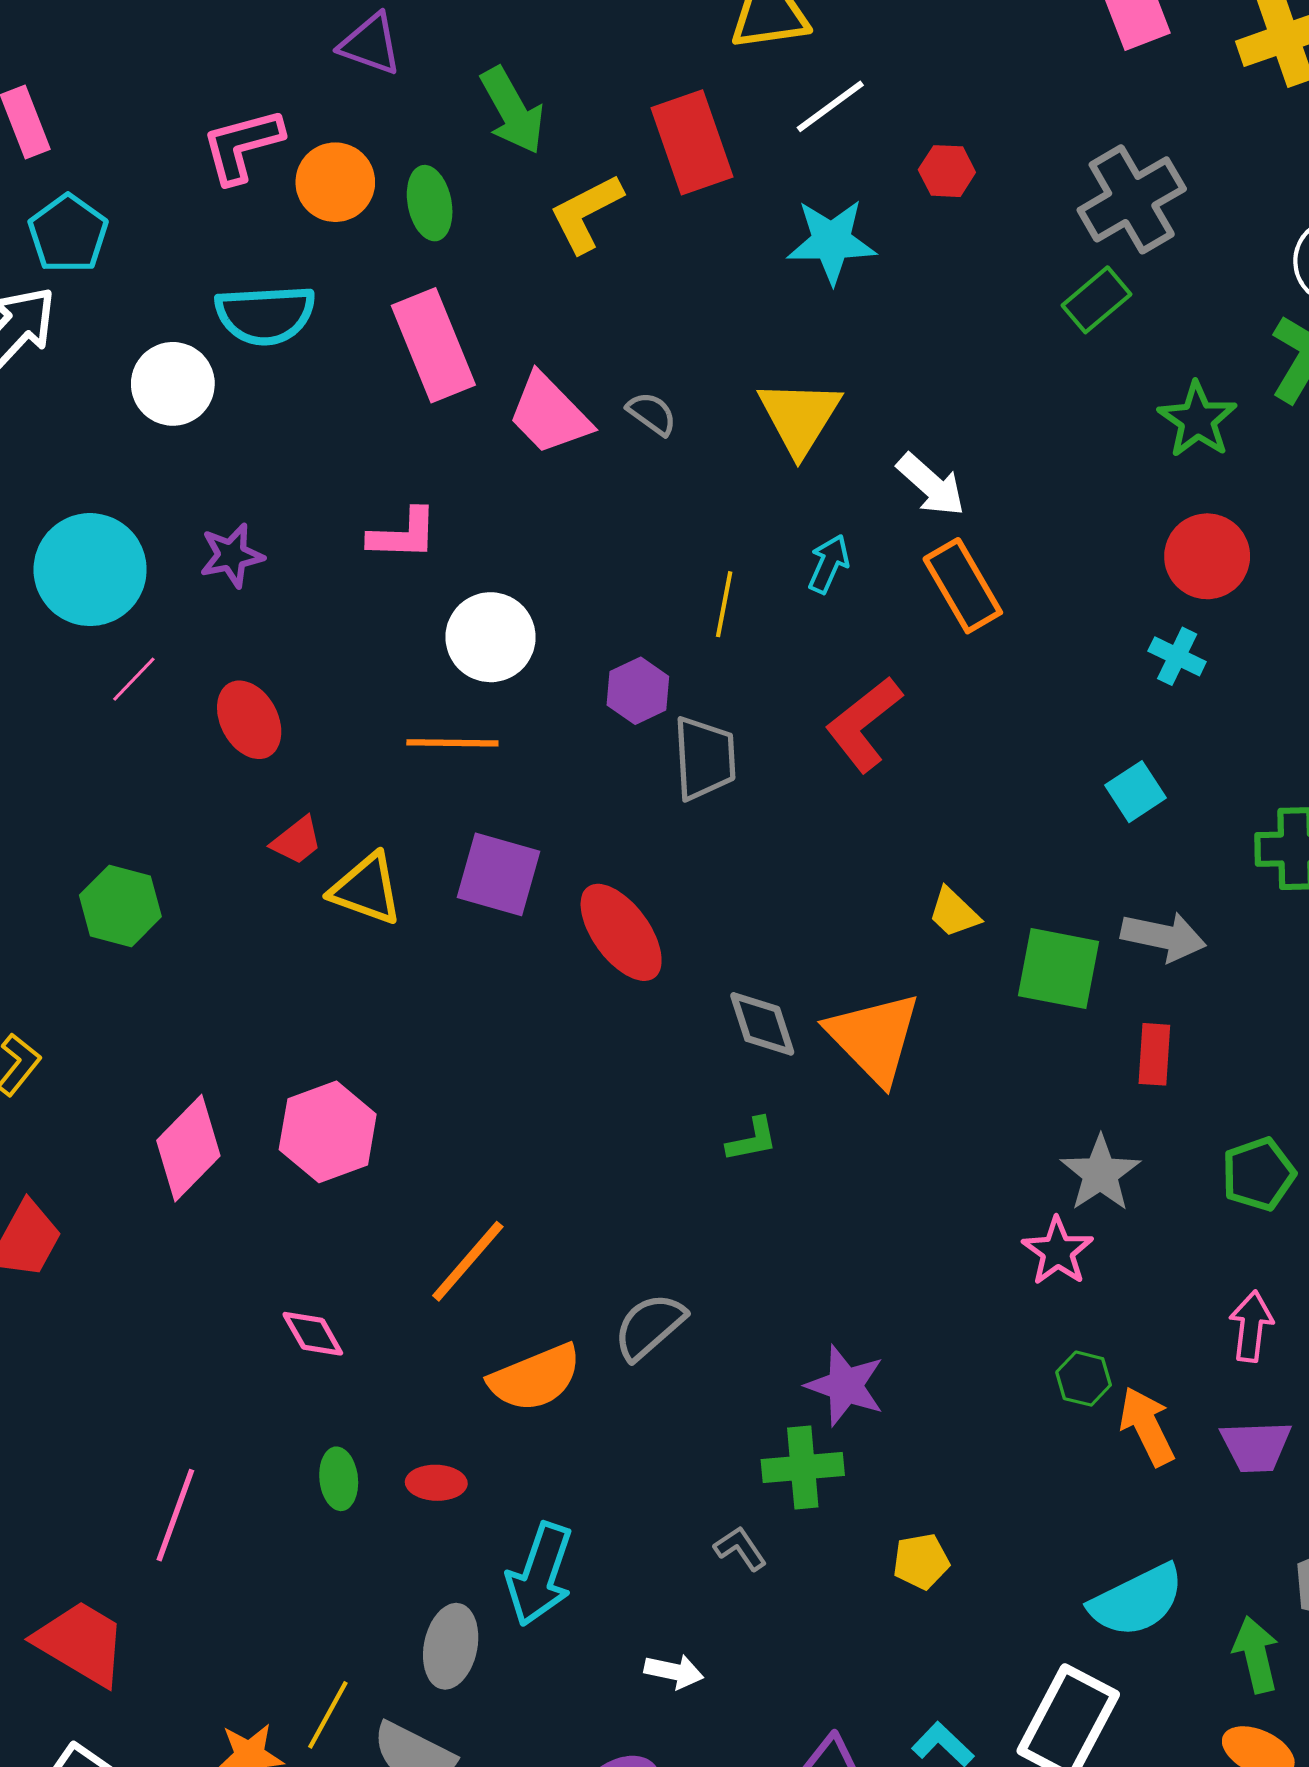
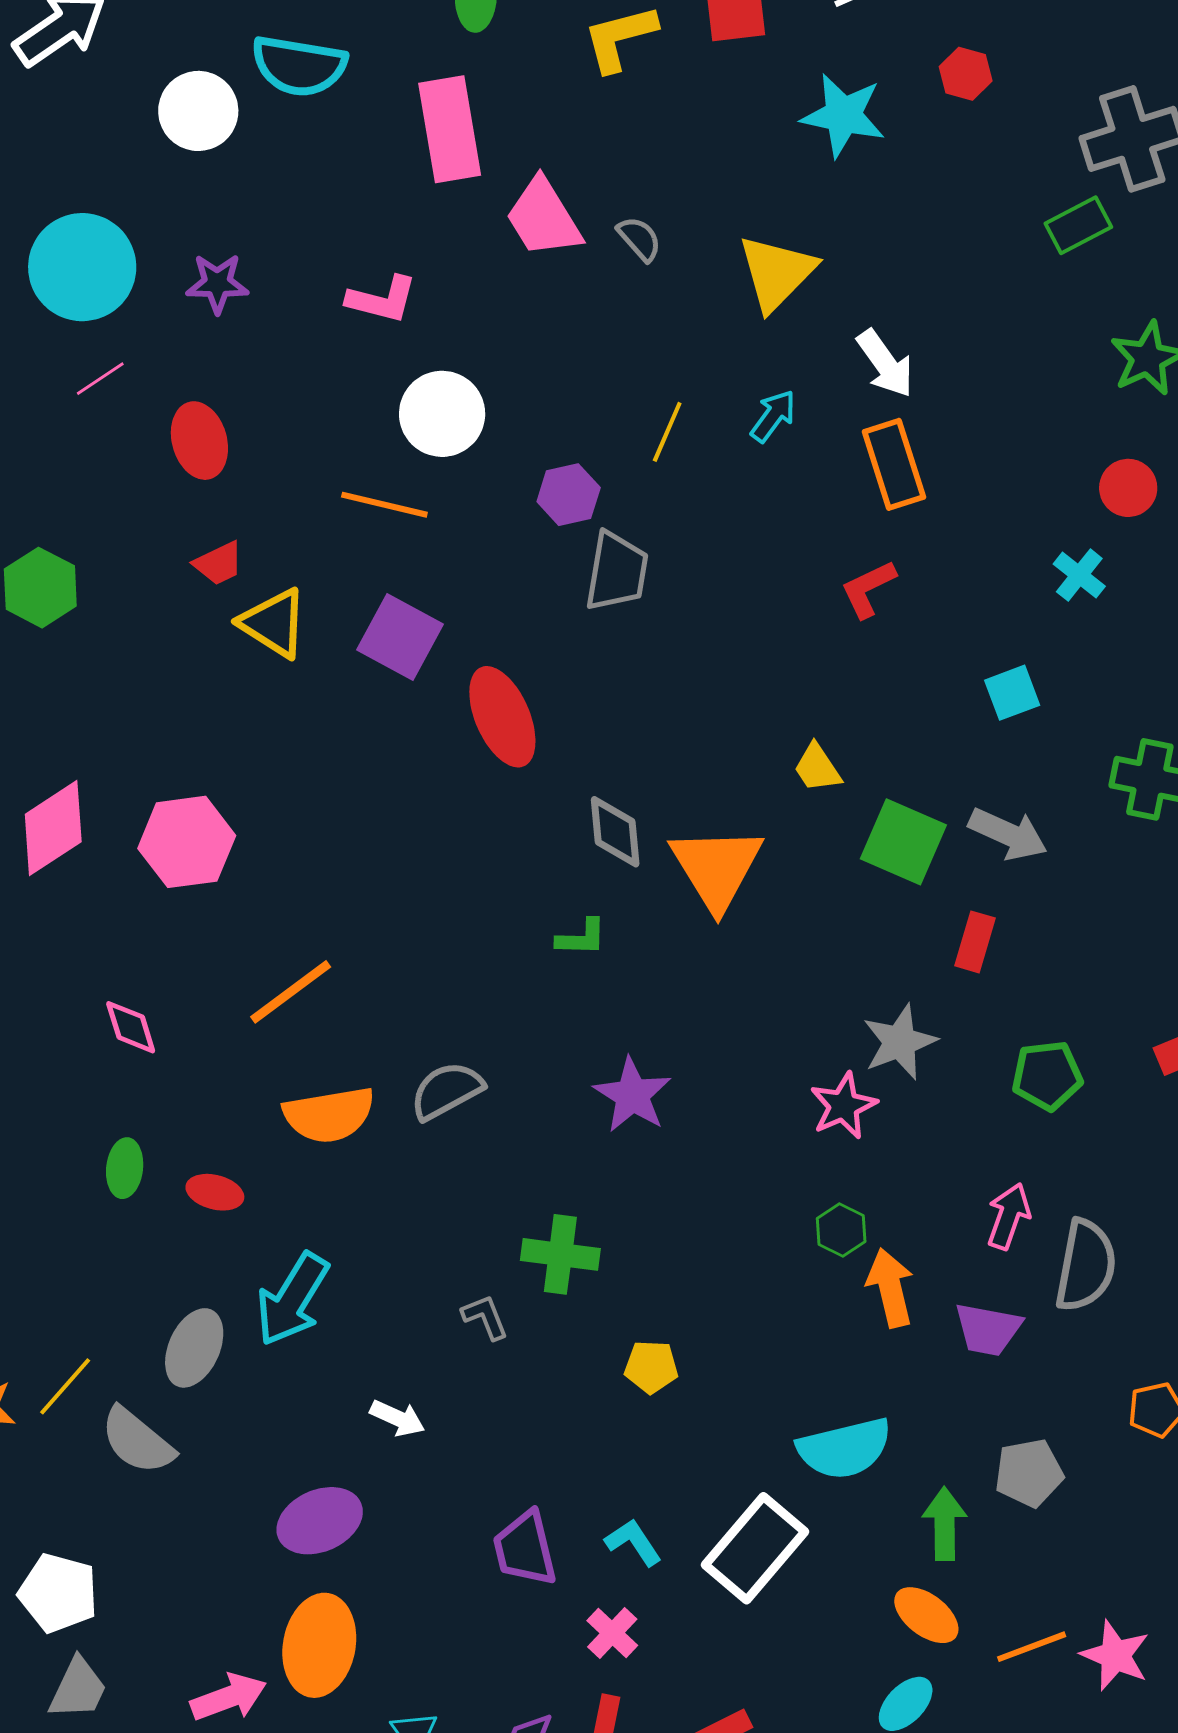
red circle: (1207, 556) -> (1128, 488), size x0.7
red L-shape: (864, 724) -> (868, 589), moved, size x0.7
purple star: (845, 1386) -> (632, 1095), moved

